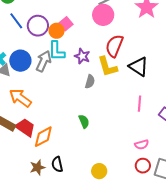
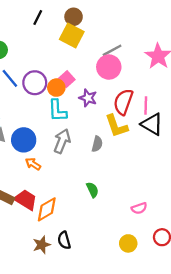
purple star: (82, 56) -> (88, 98), moved
blue circle: (20, 61) -> (24, 140), moved
gray arrow: (44, 61) -> (62, 141), moved
orange arrow: (20, 98) -> (33, 164), moved, size x0.6
pink line: (139, 104) -> (146, 105), moved
pink semicircle: (142, 145) -> (139, 208), moved
yellow circle: (99, 171) -> (128, 243), moved

